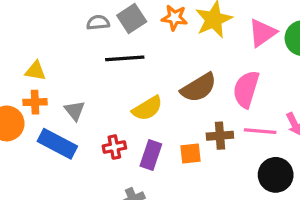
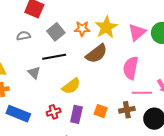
gray semicircle: (98, 23) -> (23, 36), moved
brown semicircle: (199, 88) -> (96, 54), moved
gray triangle: (75, 111) -> (34, 73), moved
brown cross: (220, 136) -> (127, 110), moved
orange square: (191, 154) -> (101, 111), turned 32

